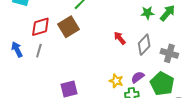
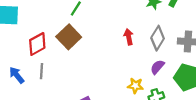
red arrow: (120, 38) -> (129, 37), turned 40
purple semicircle: (138, 77) -> (157, 67), moved

